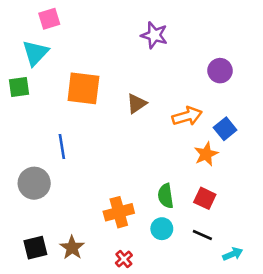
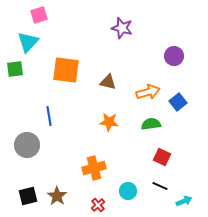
brown triangle: (137, 103) -> (108, 82), turned 48
orange star: (206, 154) -> (109, 122), moved, turned 30
green semicircle: (166, 196) -> (151, 124), moved, turned 90
cyan circle: (162, 229) -> (128, 191), moved

